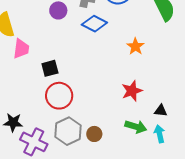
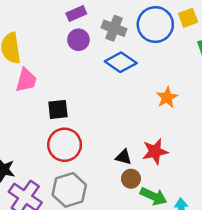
black triangle: (161, 111) -> (124, 157), moved
brown circle: (94, 134) -> (131, 179), moved

